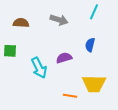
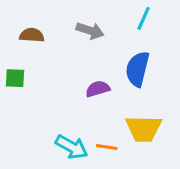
blue semicircle: (90, 45) -> (137, 69), size x1.6
cyan arrow: (39, 68) -> (72, 147), moved, turned -35

